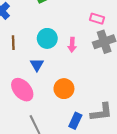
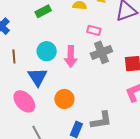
pink arrow: (72, 45) -> (71, 56), size x1.5
blue triangle: (37, 65) -> (38, 77), size x1.5

